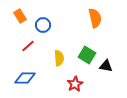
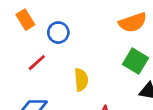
orange semicircle: (95, 18) -> (133, 23), turned 84
green square: (87, 55) -> (136, 61), moved

